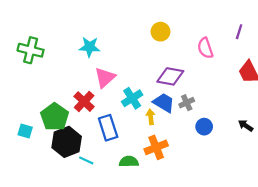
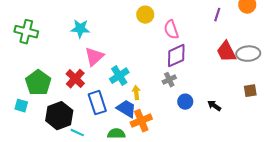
pink semicircle: (205, 48) -> (171, 30), moved
purple diamond: (170, 76) -> (176, 56), moved, turned -35
blue trapezoid: (164, 103) -> (126, 109), moved
green pentagon: (55, 117) -> (38, 83), moved
black arrow: (246, 126) -> (214, 106), moved

